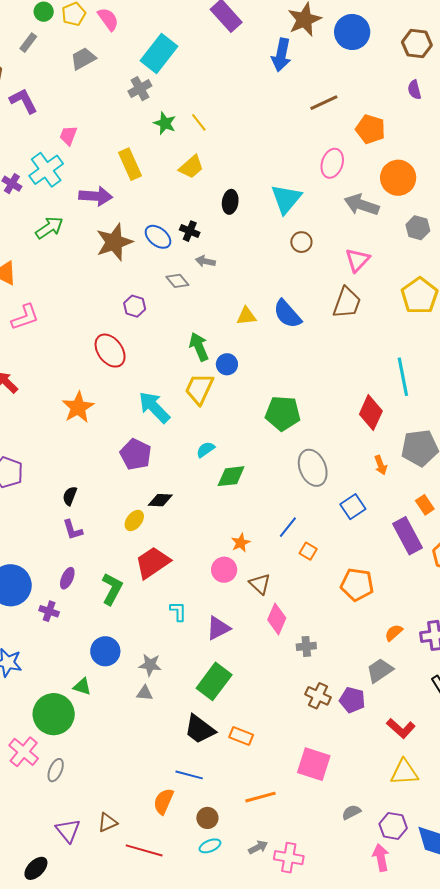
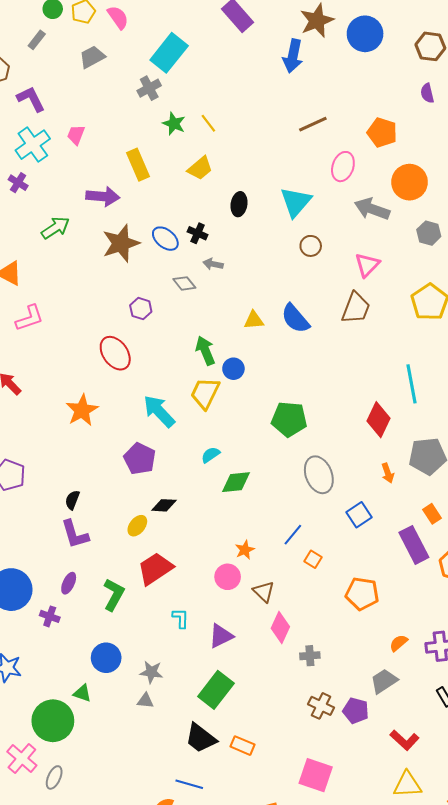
brown line: (324, 103) -> (313, 124), moved
cyan cross: (46, 170) -> (33, 145), moved
purple L-shape: (73, 530) -> (75, 534), size x1.4

